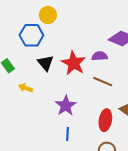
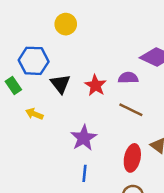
blue hexagon: (31, 35) -> (34, 61), moved
red star: (74, 63) -> (95, 85), size x0.7

